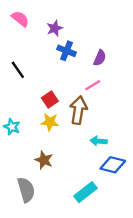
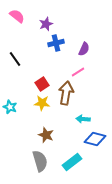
blue cross: (66, 51) -> (56, 43), turned -35
brown star: (44, 160) -> (46, 135), moved
gray semicircle: (26, 190) -> (40, 161), moved

